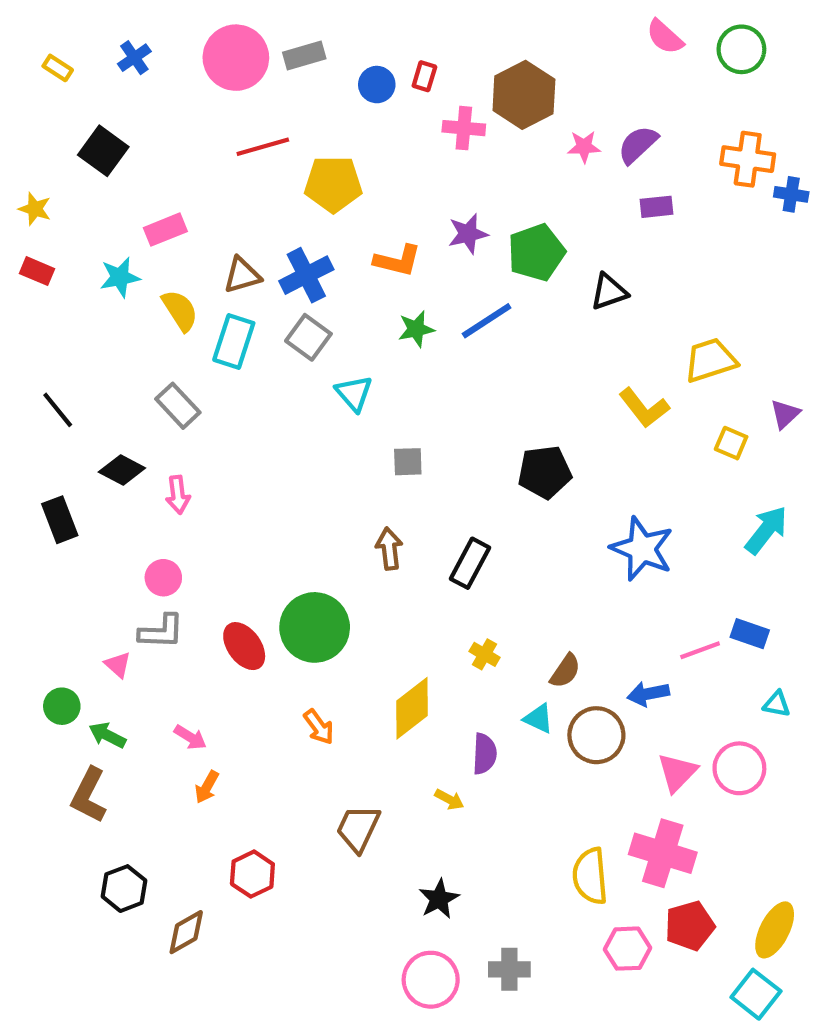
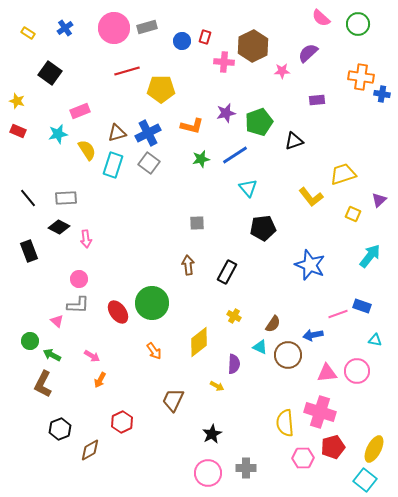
purple semicircle: (638, 145) -> (308, 53), moved
cyan triangle: (354, 393) -> (248, 188), moved
gray rectangle: (178, 406) -> (66, 198), moved, turned -50
pink triangle: (677, 772) -> (327, 373), turned 40

